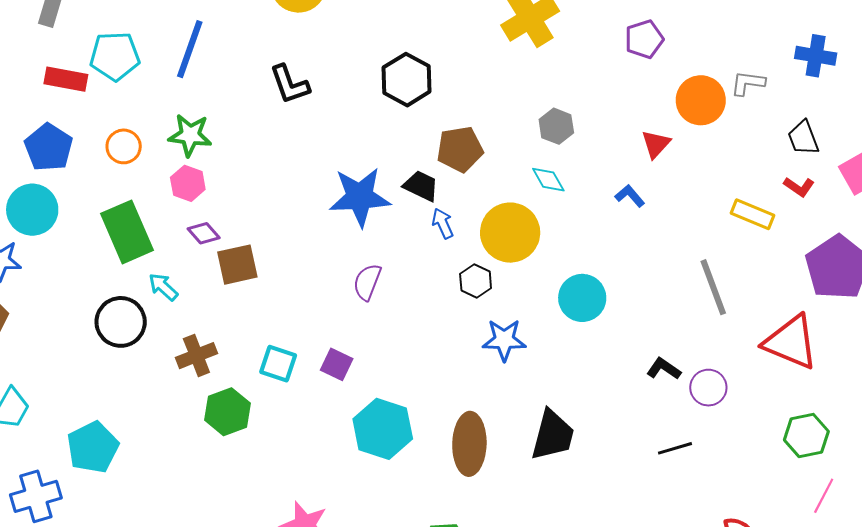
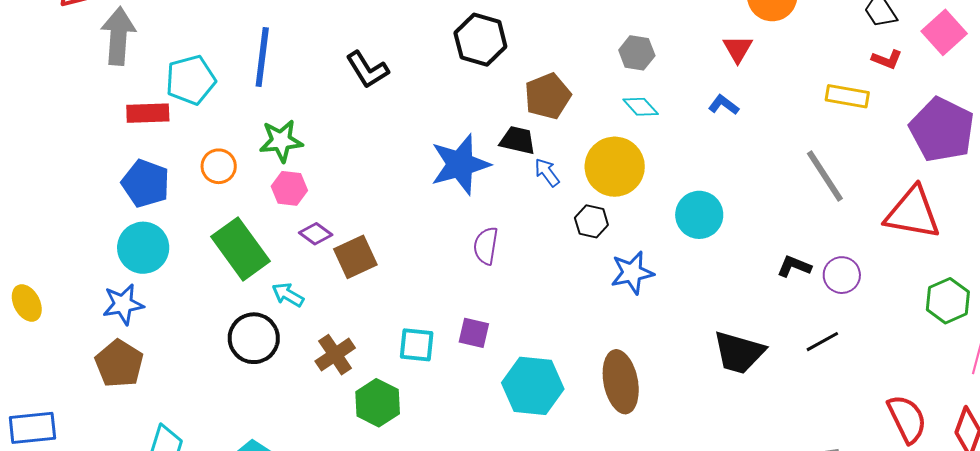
black trapezoid: (553, 435) -> (739, 352), moved, turned 104

